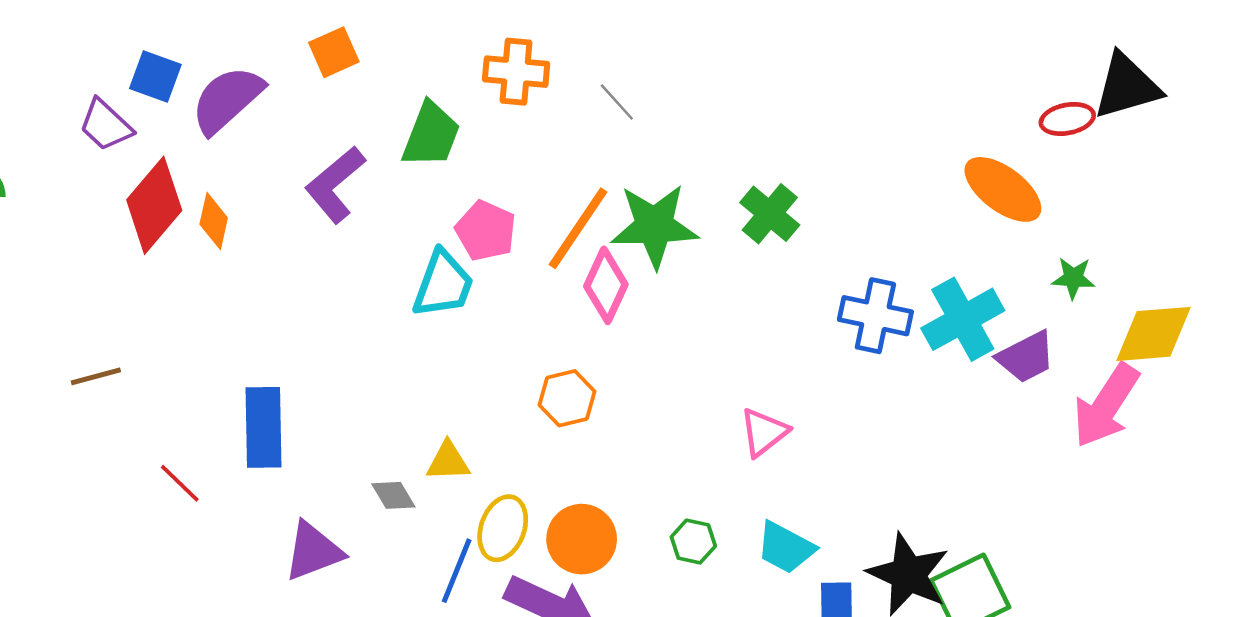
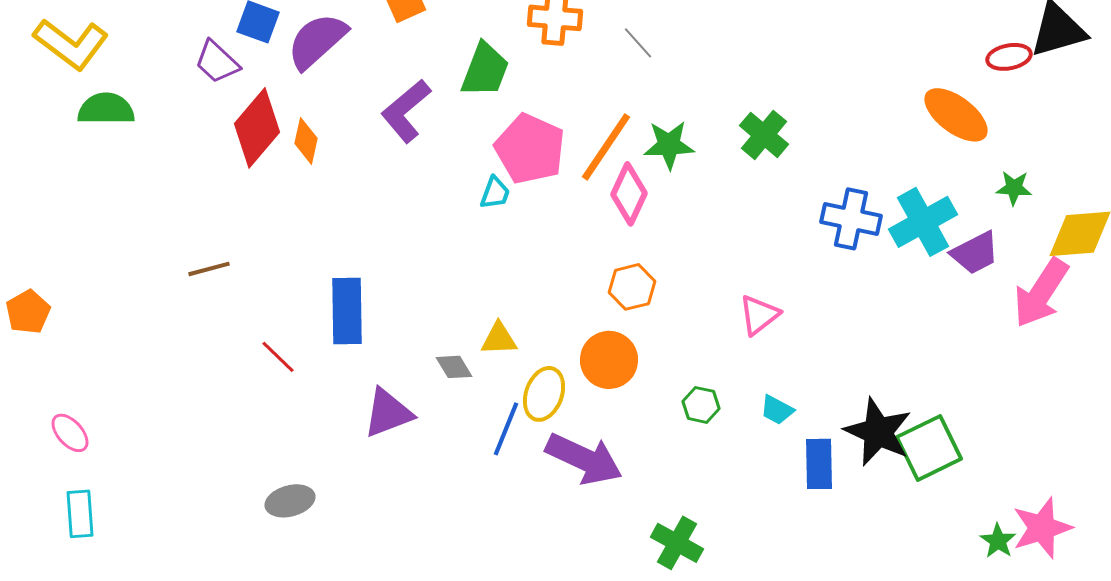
green star: (654, 226) -> (669, 145), size x0.7
pink pentagon: (486, 231) -> (530, 149), size x1.4
cyan trapezoid: (443, 284) -> (495, 193), size x0.6
orange hexagon: (567, 398) -> (632, 287), moved
orange circle: (582, 539) -> (609, 360), moved
cyan trapezoid: (786, 548) -> (777, 410), size x0.7

